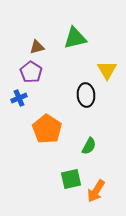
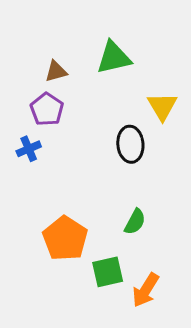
orange pentagon: (47, 129) -> (65, 238), moved

